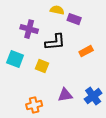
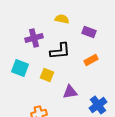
purple rectangle: (74, 19) -> (89, 32), moved
purple cross: (29, 29) -> (34, 38), turned -30
purple triangle: (65, 95) -> (70, 92), moved

